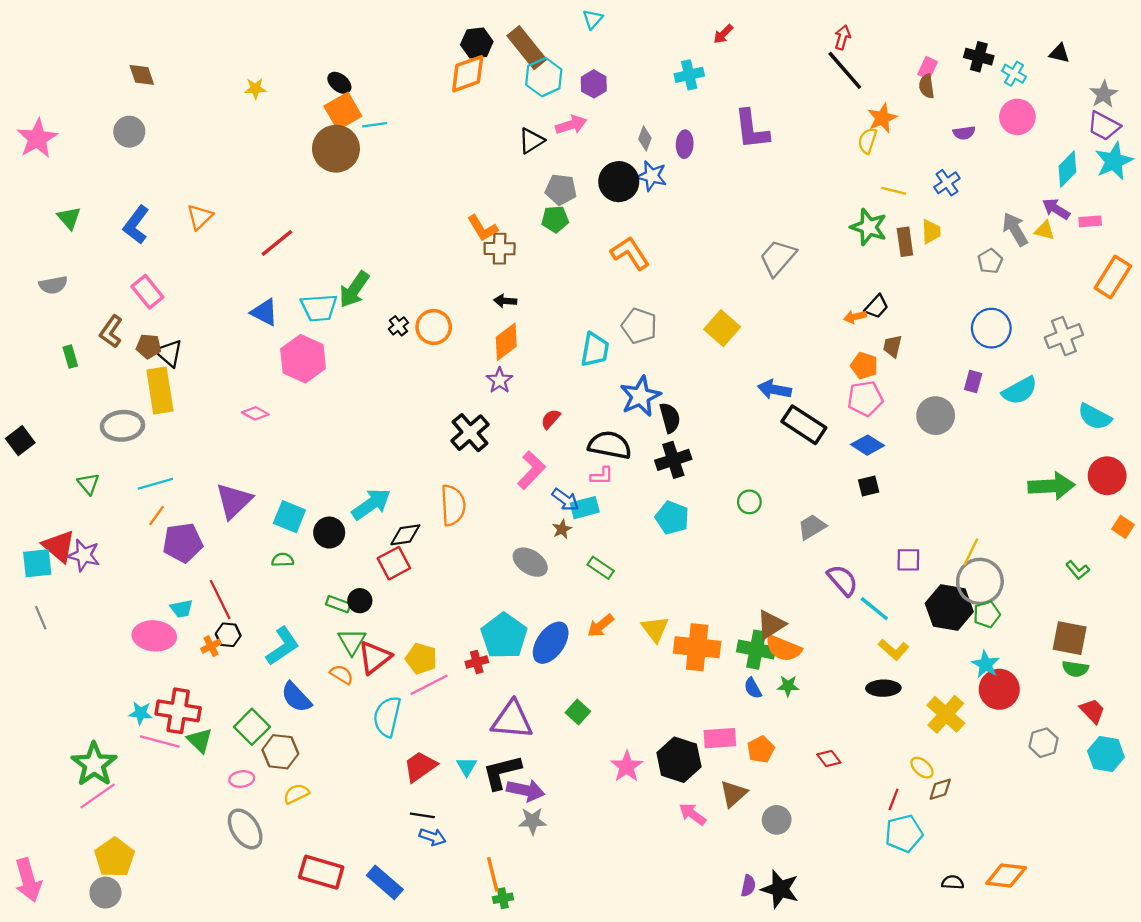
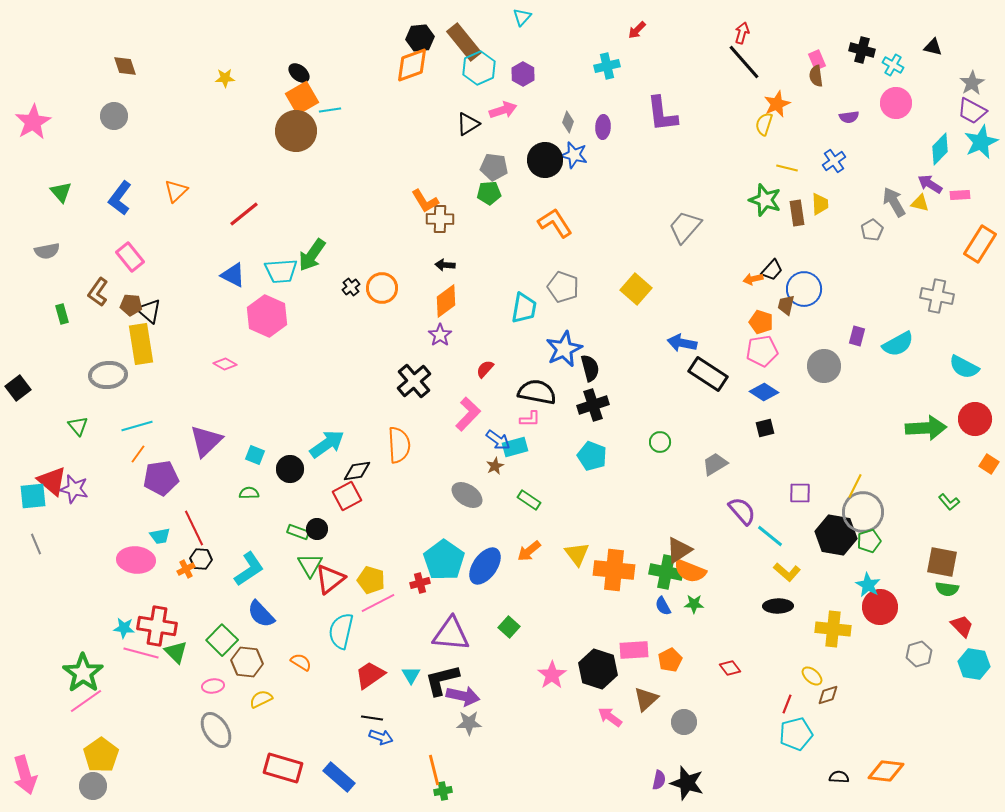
pink rectangle: (928, 68) -> (817, 60), turned -48
blue circle: (991, 328) -> (804, 289), moved
gray cross: (1064, 336) -> (937, 296), turned 32
cyan square: (289, 517) -> (255, 455), size x0.7
orange semicircle: (342, 675) -> (301, 662), moved
yellow cross: (946, 714) -> (833, 629), turned -36

